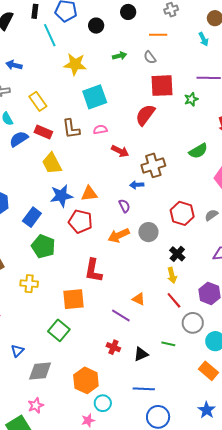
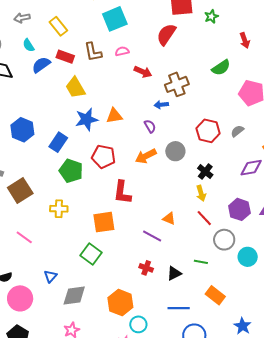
red pentagon: (80, 221) -> (103, 157), moved
orange rectangle: (209, 371) -> (215, 295), moved

